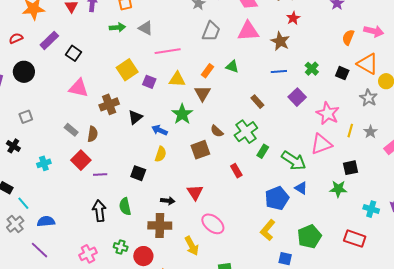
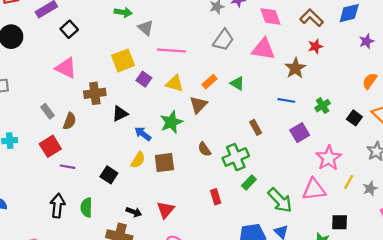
gray triangle: (146, 28) -> (146, 28), moved
brown square: (200, 150) -> (164, 163), moved

